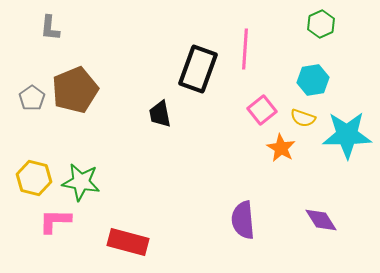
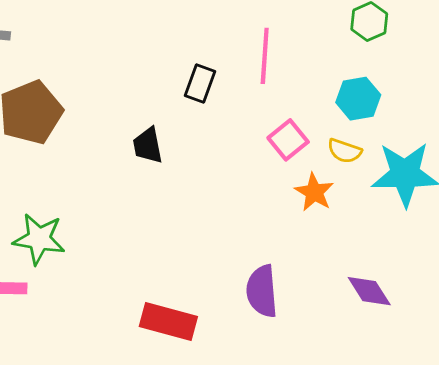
black rectangle: (198, 69) -> (200, 83), size x0.6
red rectangle: (128, 242) -> (168, 321), moved

